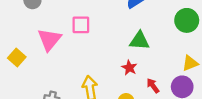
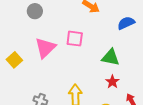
green triangle: (139, 41) -> (111, 57), moved

